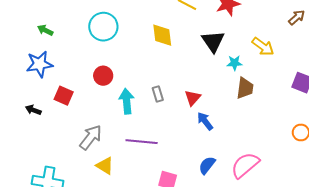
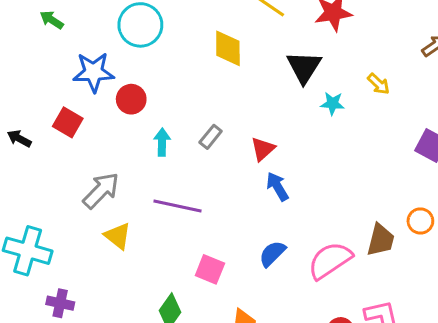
yellow arrow: (263, 47) -> (379, 84), size x0.7
blue star: (39, 64) -> (93, 72), moved
brown trapezoid: (245, 88) -> (381, 240), moved
gray rectangle: (158, 94) -> (211, 137), turned 49
cyan arrow: (127, 101) -> (162, 142), size x0.7

